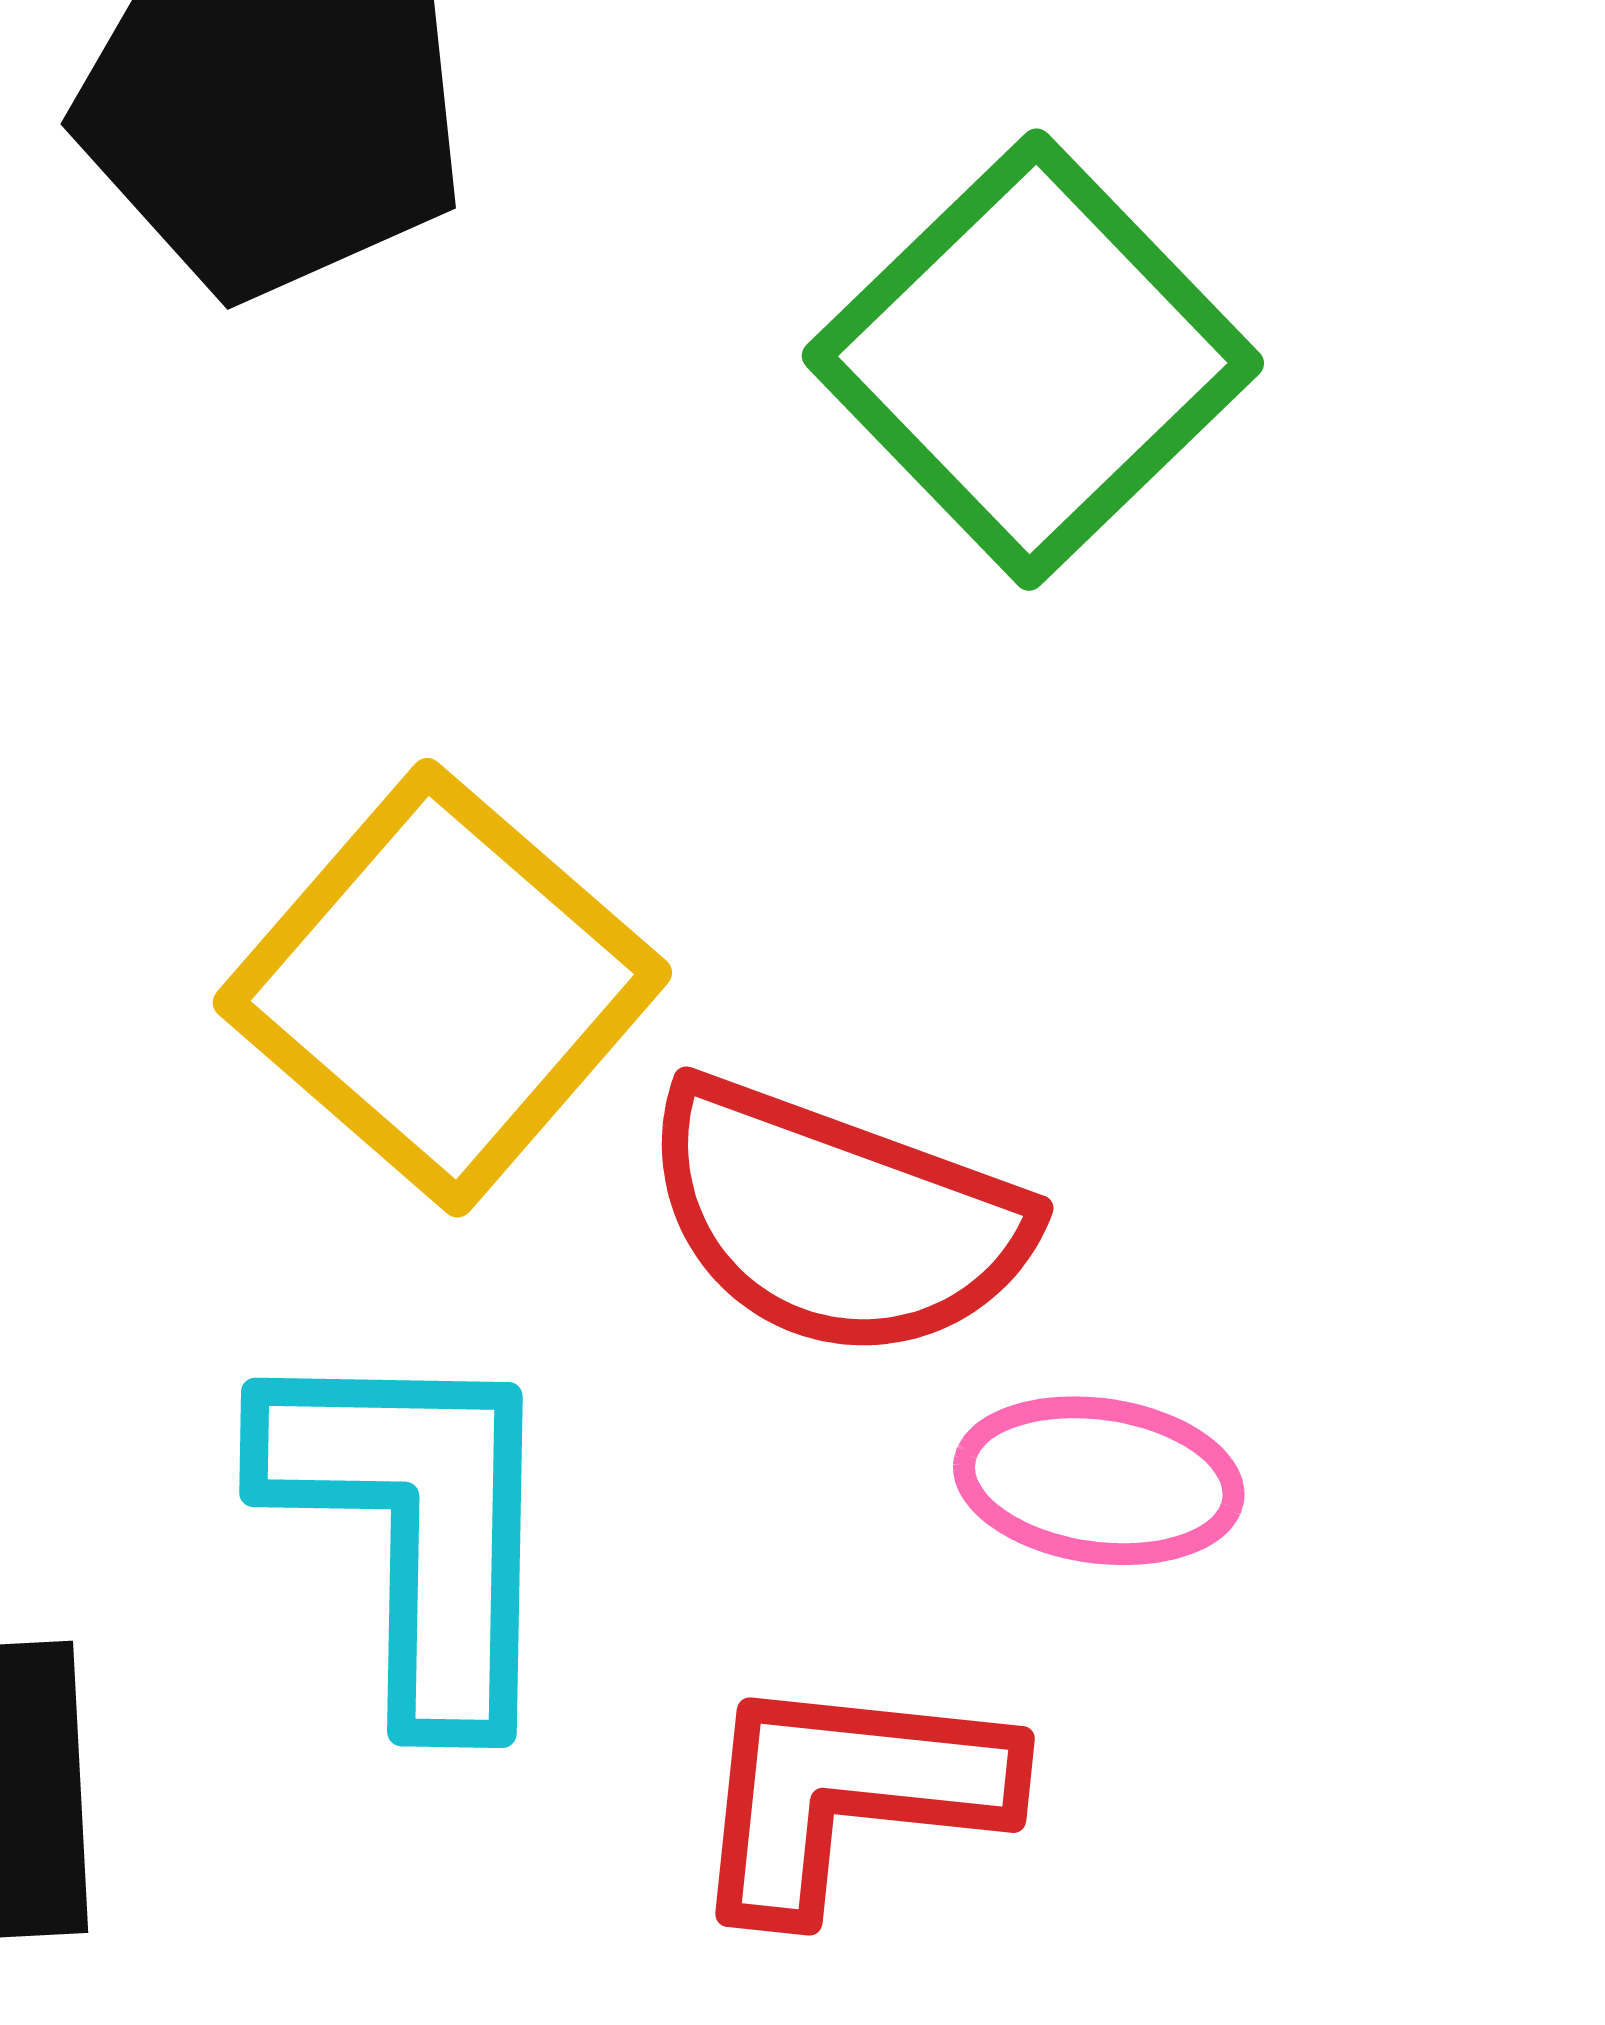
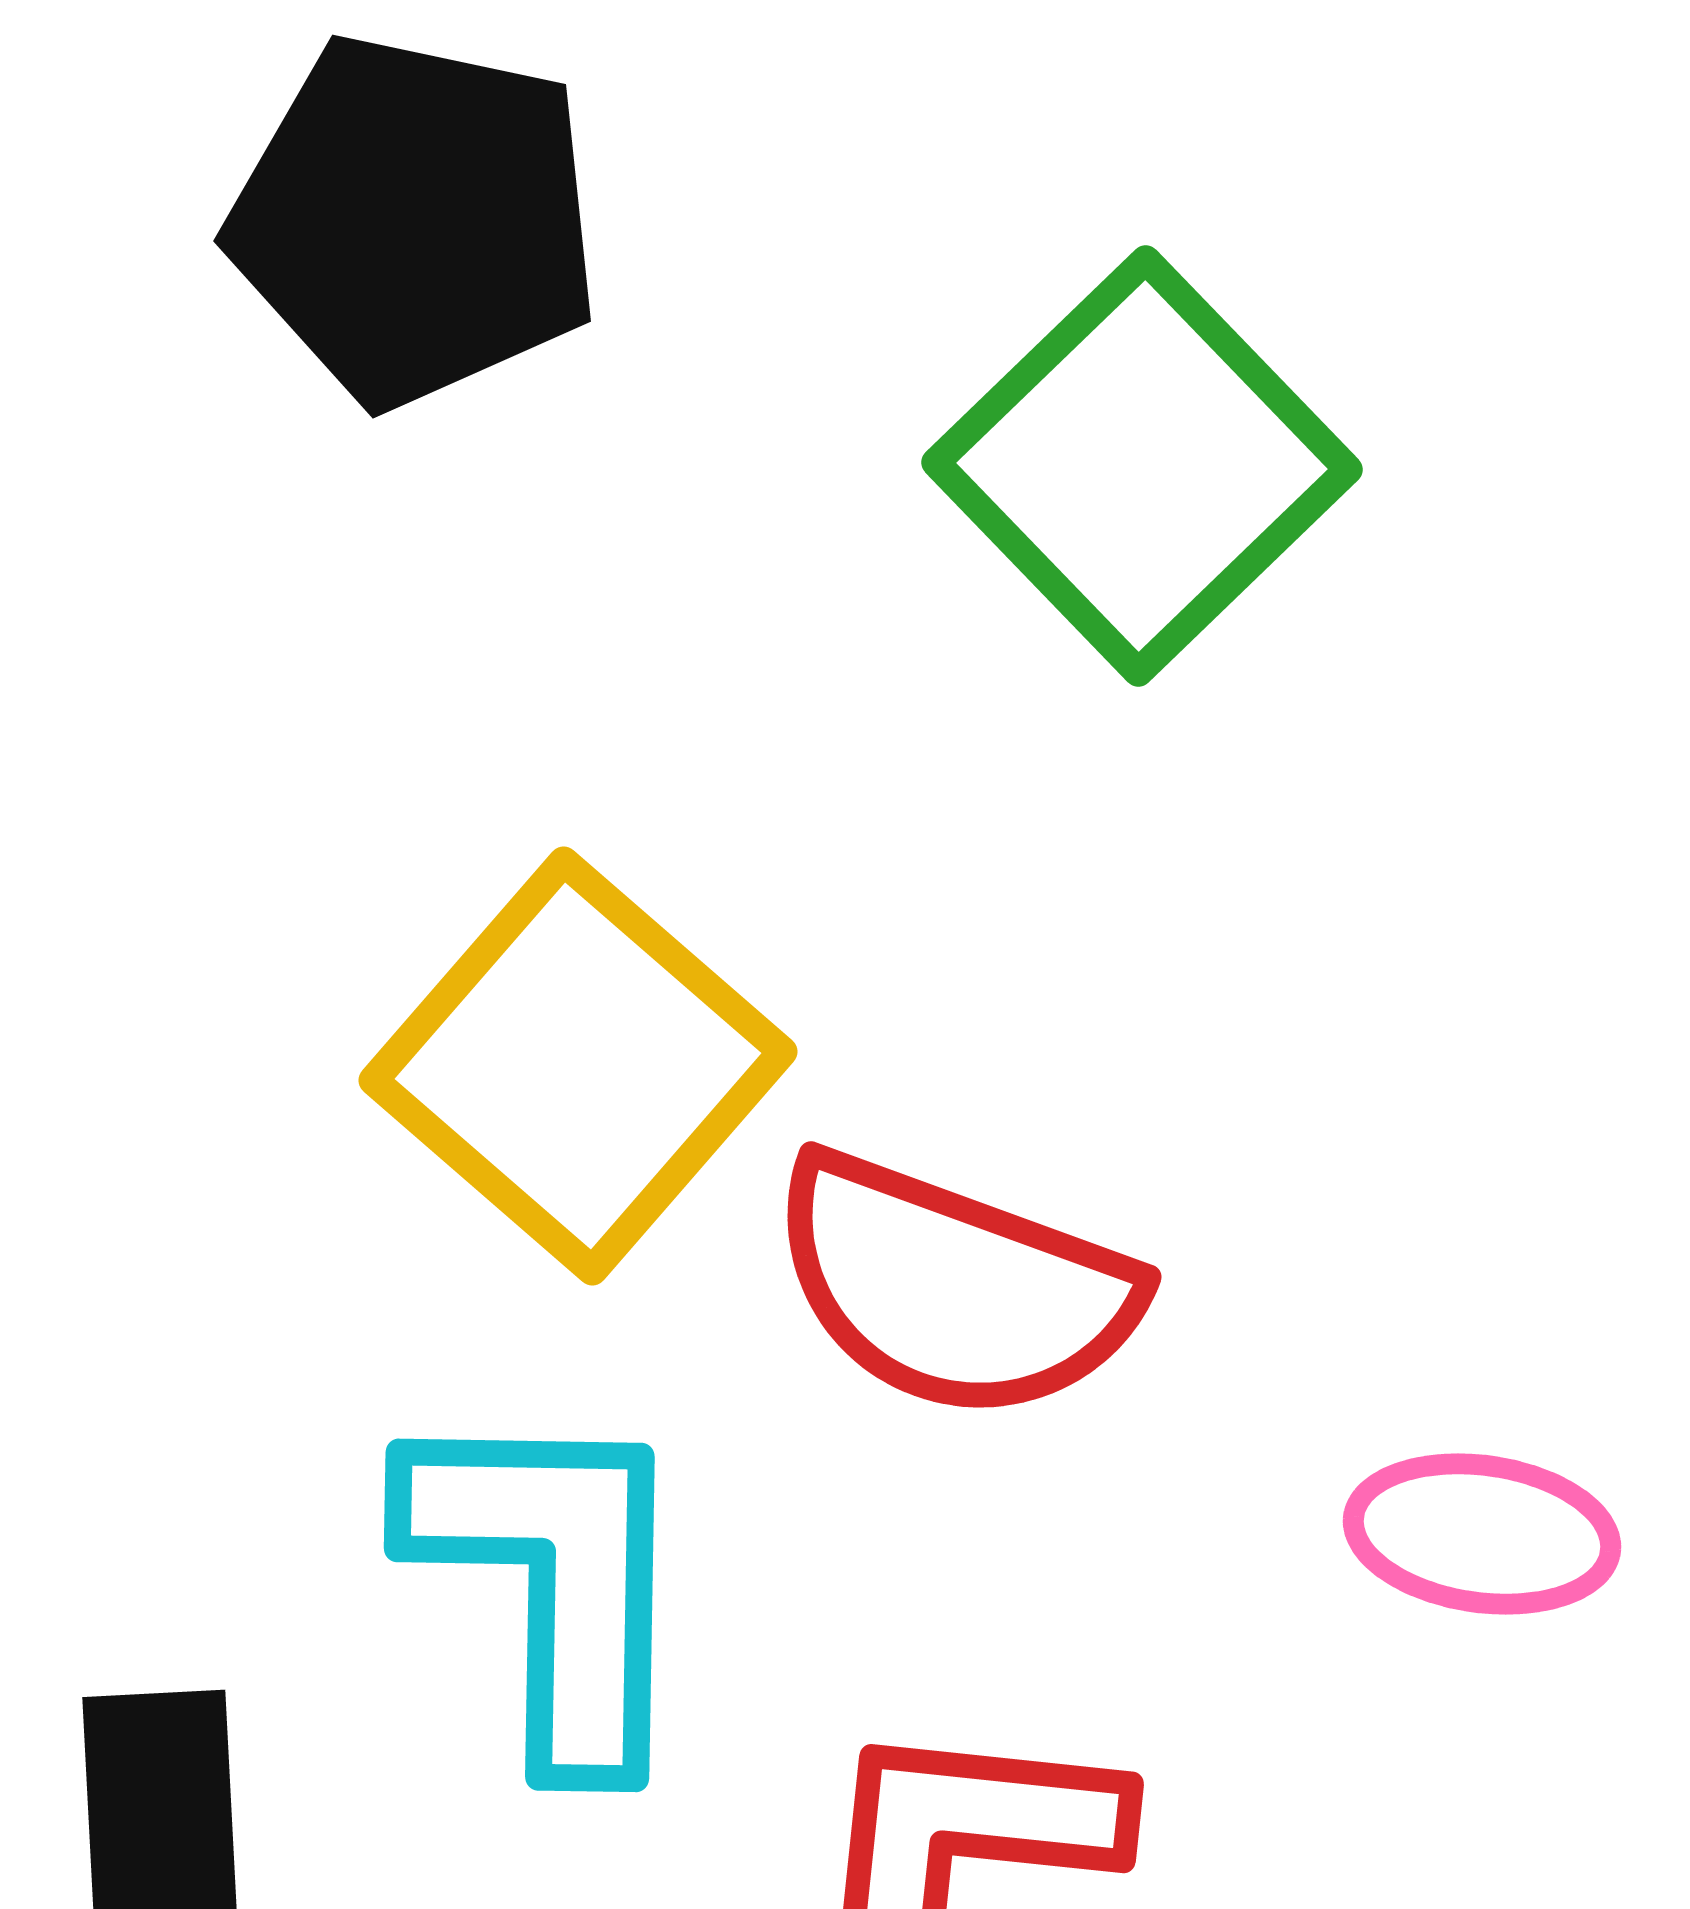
pink ellipse: (1099, 1481) -> (1482, 1534), moved

